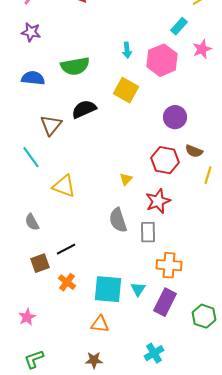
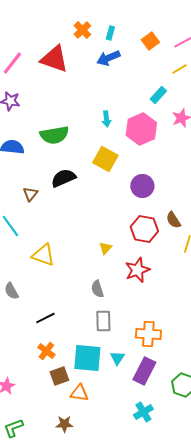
purple circle: (175, 117) -> (142, 186), moved
brown triangle: (51, 125) -> (30, 194), size x0.7
brown semicircle: (194, 151) -> (173, 220), turned 36
gray semicircle: (118, 220) -> (97, 289), size x0.7
gray rectangle: (148, 232) -> (103, 321), moved
brown square: (40, 263) -> (59, 376), moved
cyan cross: (154, 353) -> (143, 412), moved
brown star: (94, 360) -> (64, 424), moved

